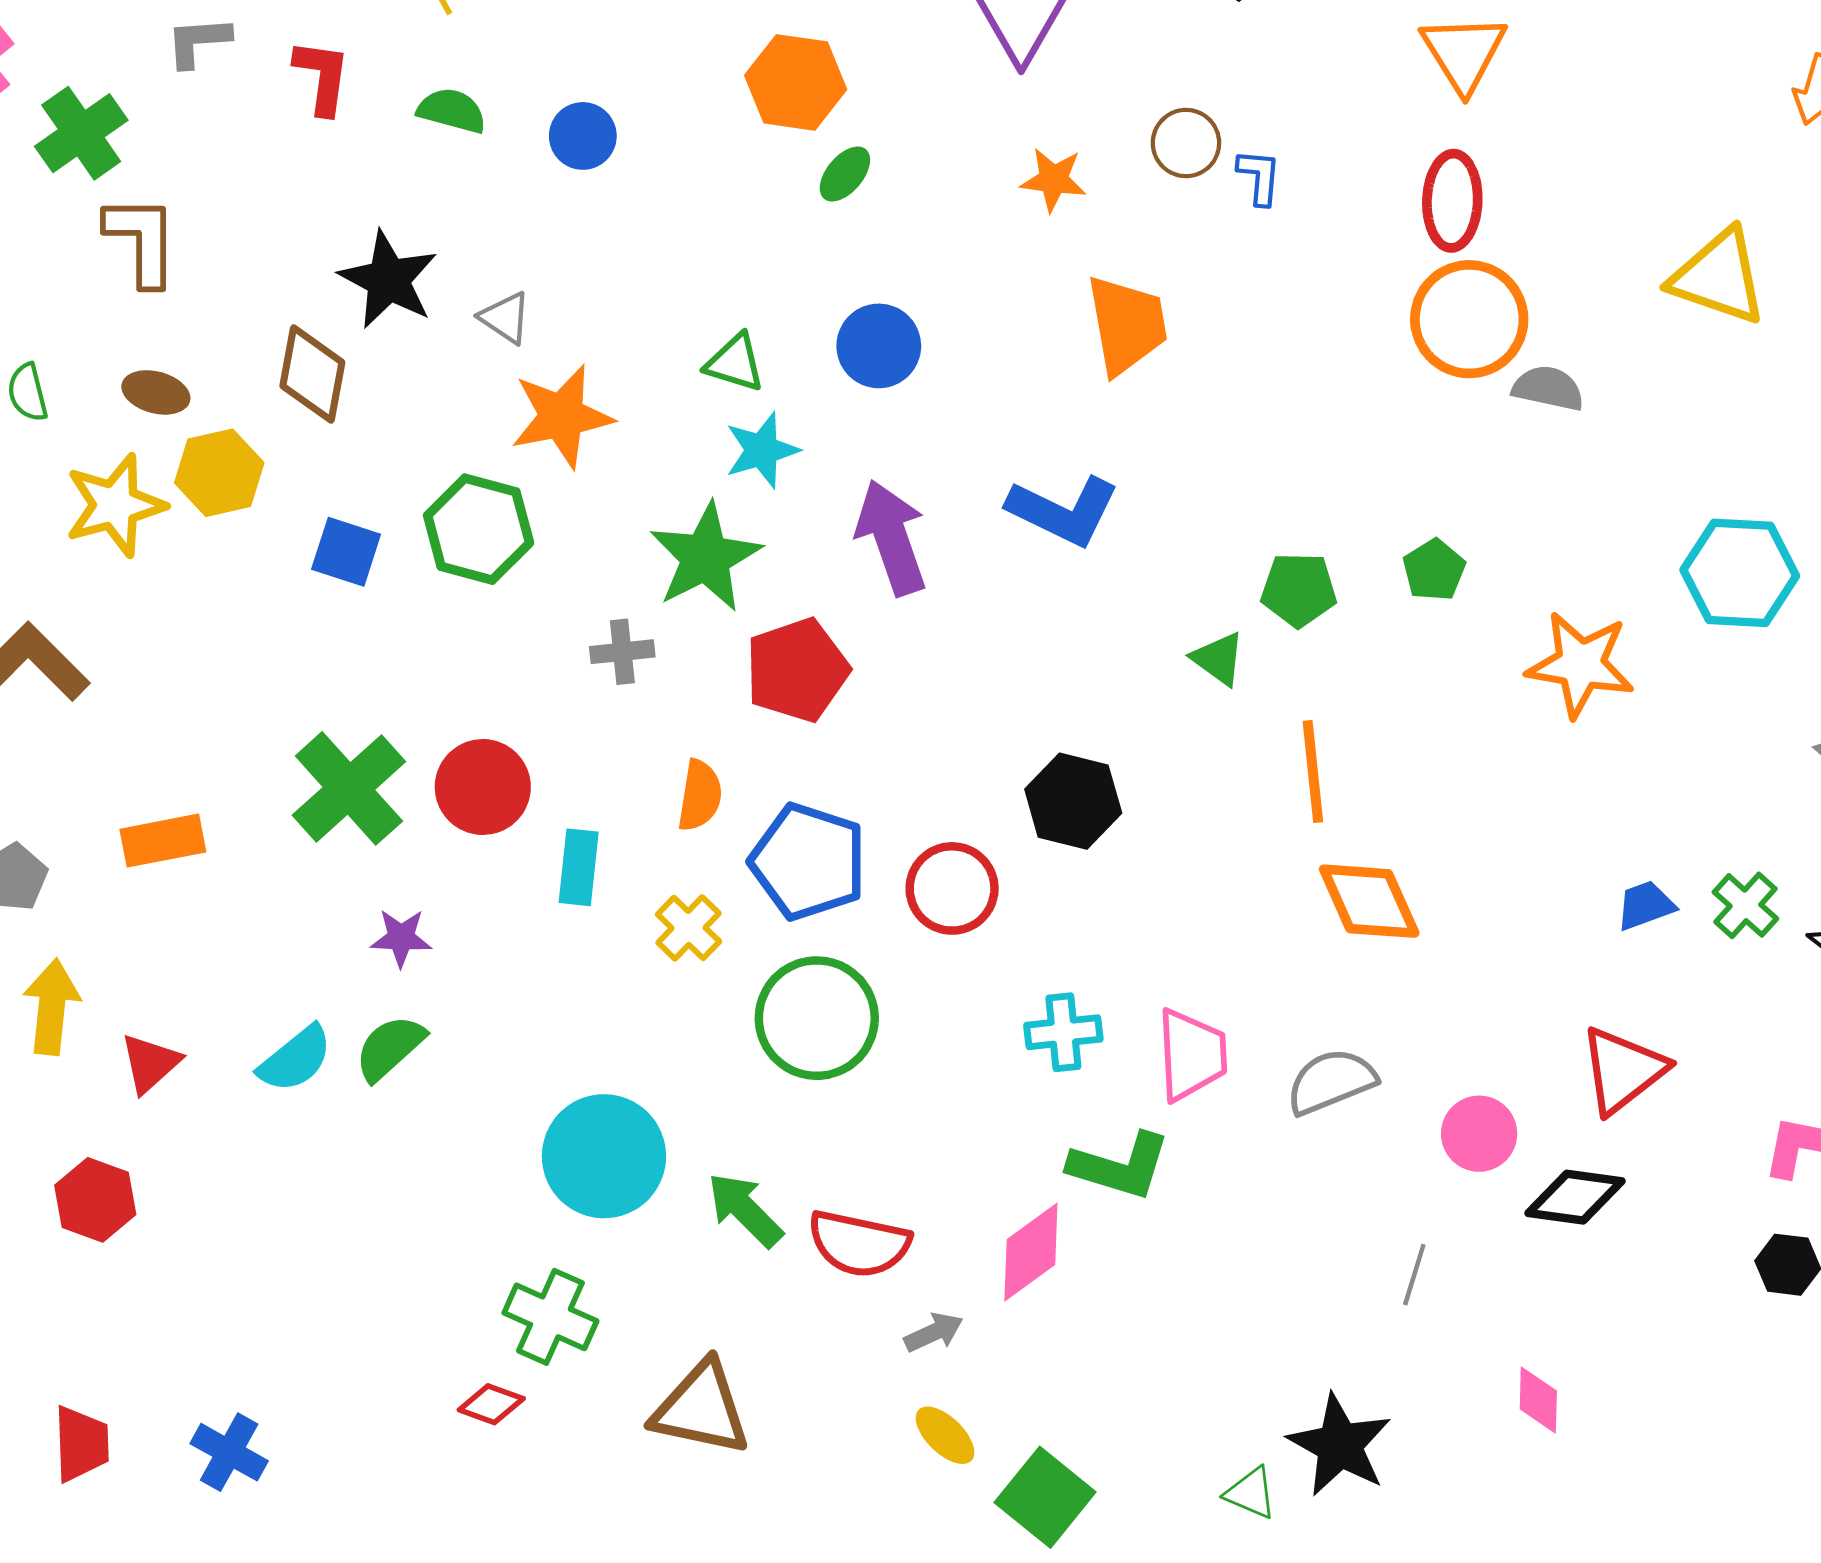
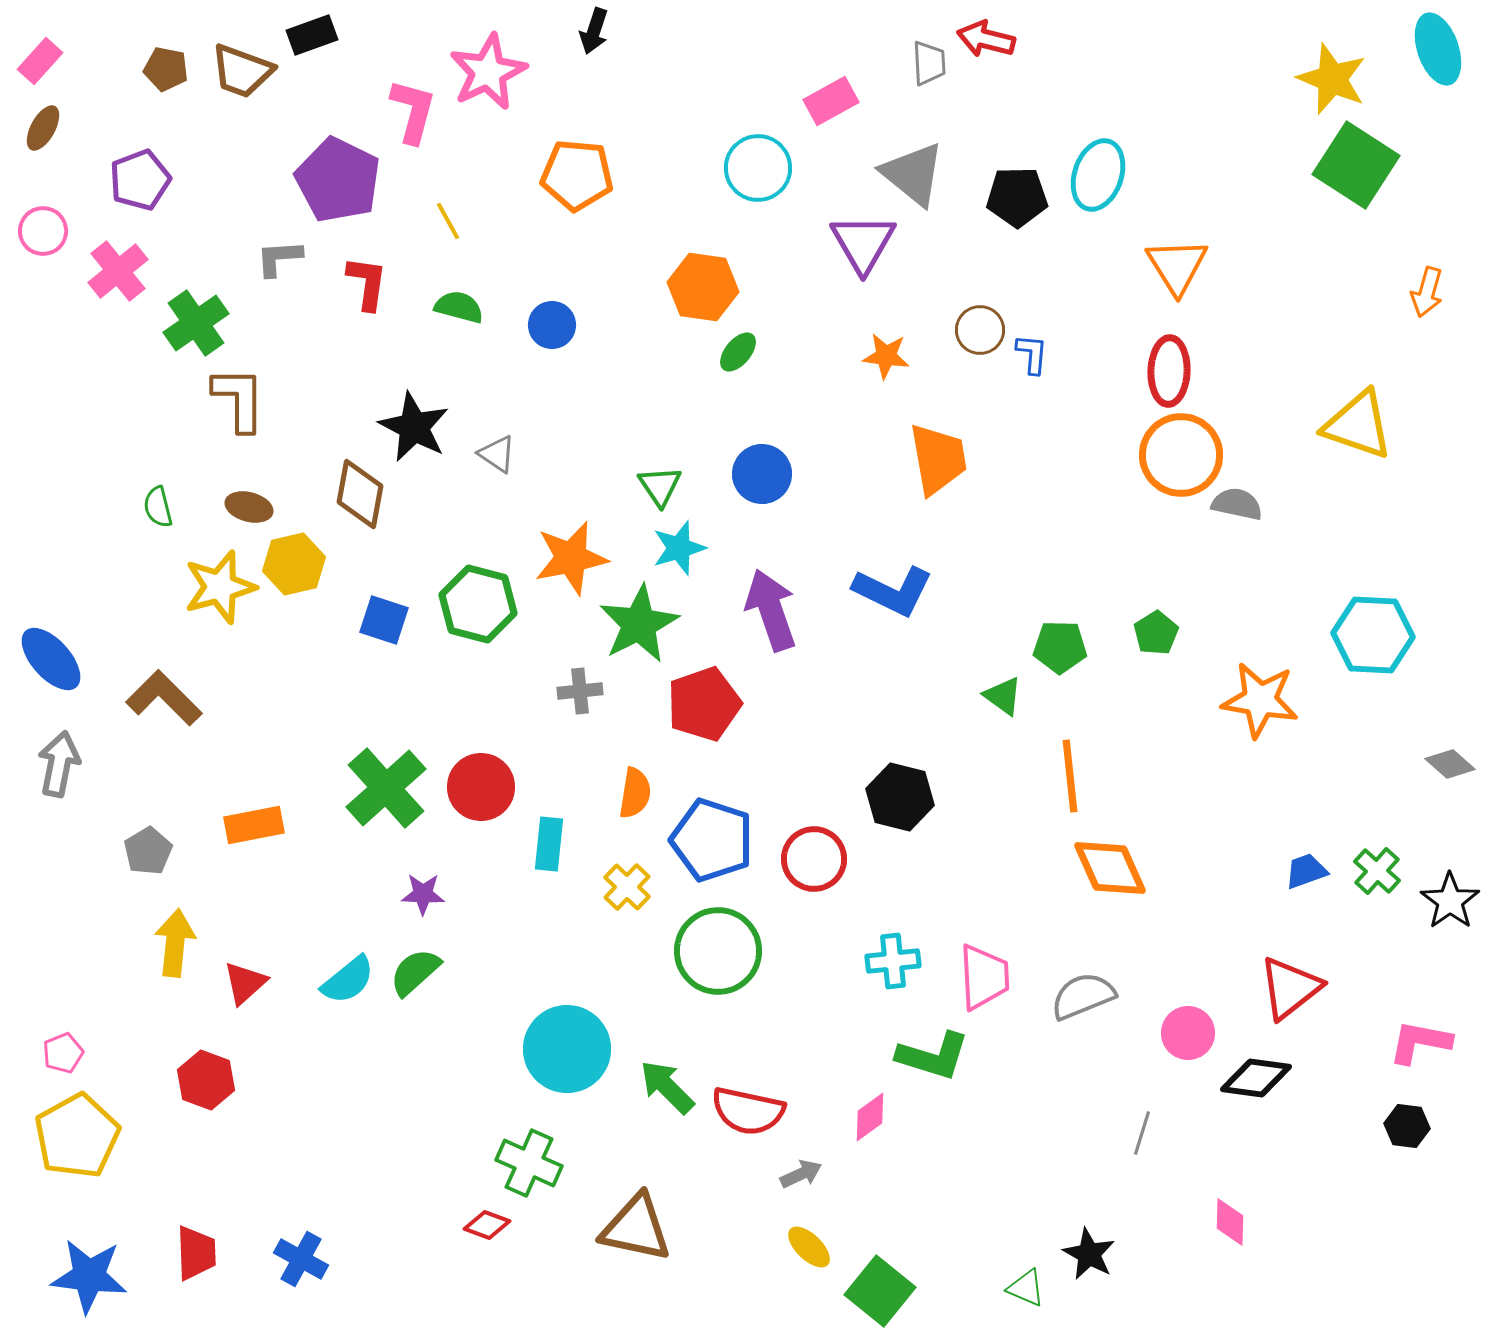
green triangle: (735, 363) -> (660, 486), turned 39
orange star: (562, 416) -> (571, 558), moved
pink diamond: (1031, 1252) -> (870, 1117), size x0.7
black star: (1340, 1445) -> (1089, 1254), size x0.7

